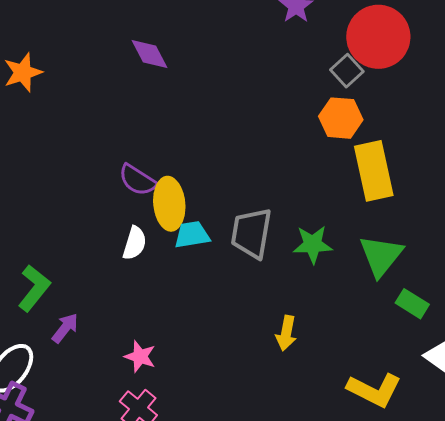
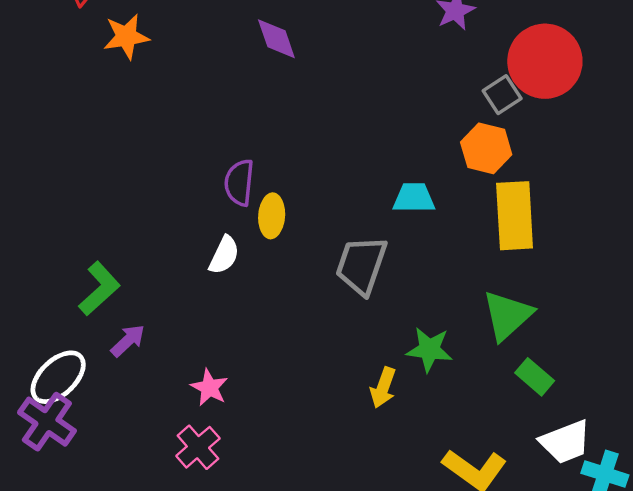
purple semicircle: (138, 180) -> (239, 183), turned 54
yellow ellipse: (169, 204) -> (272, 216), size x0.7
cyan trapezoid: (192, 235) -> (414, 198), moved
green star: (313, 244) -> (429, 350), moved

